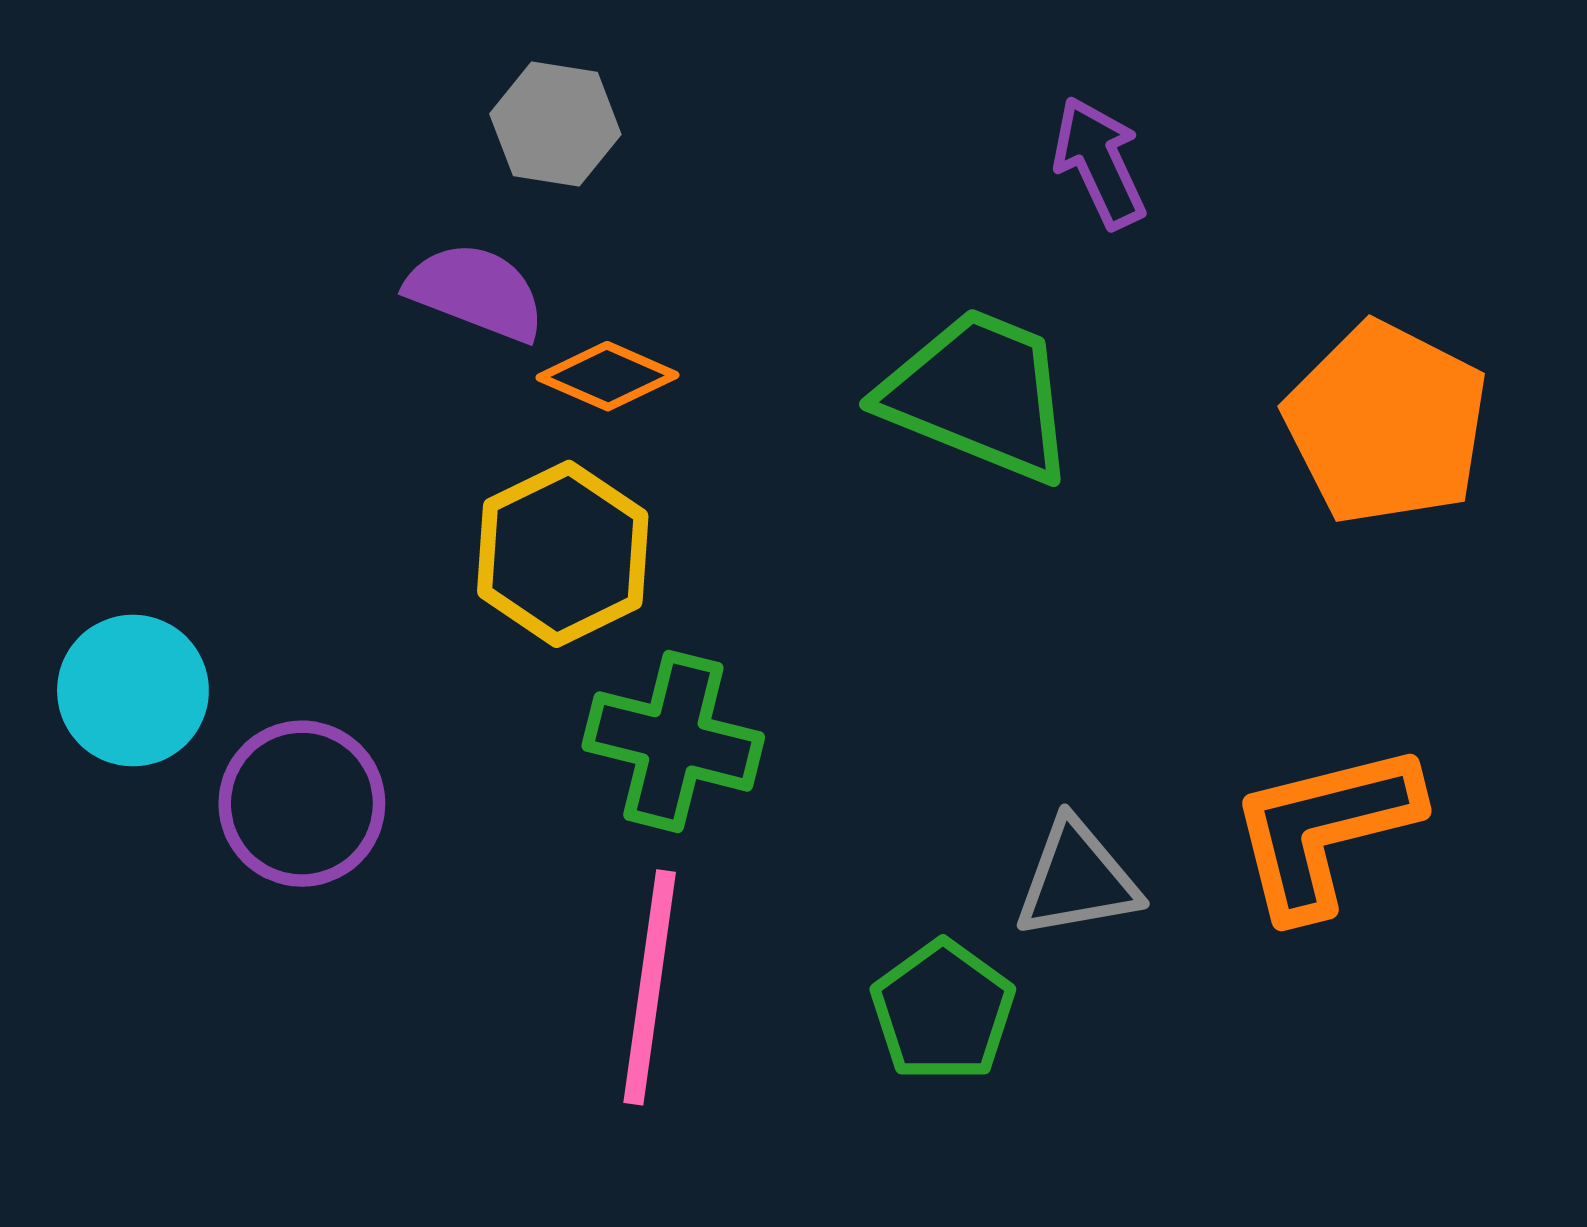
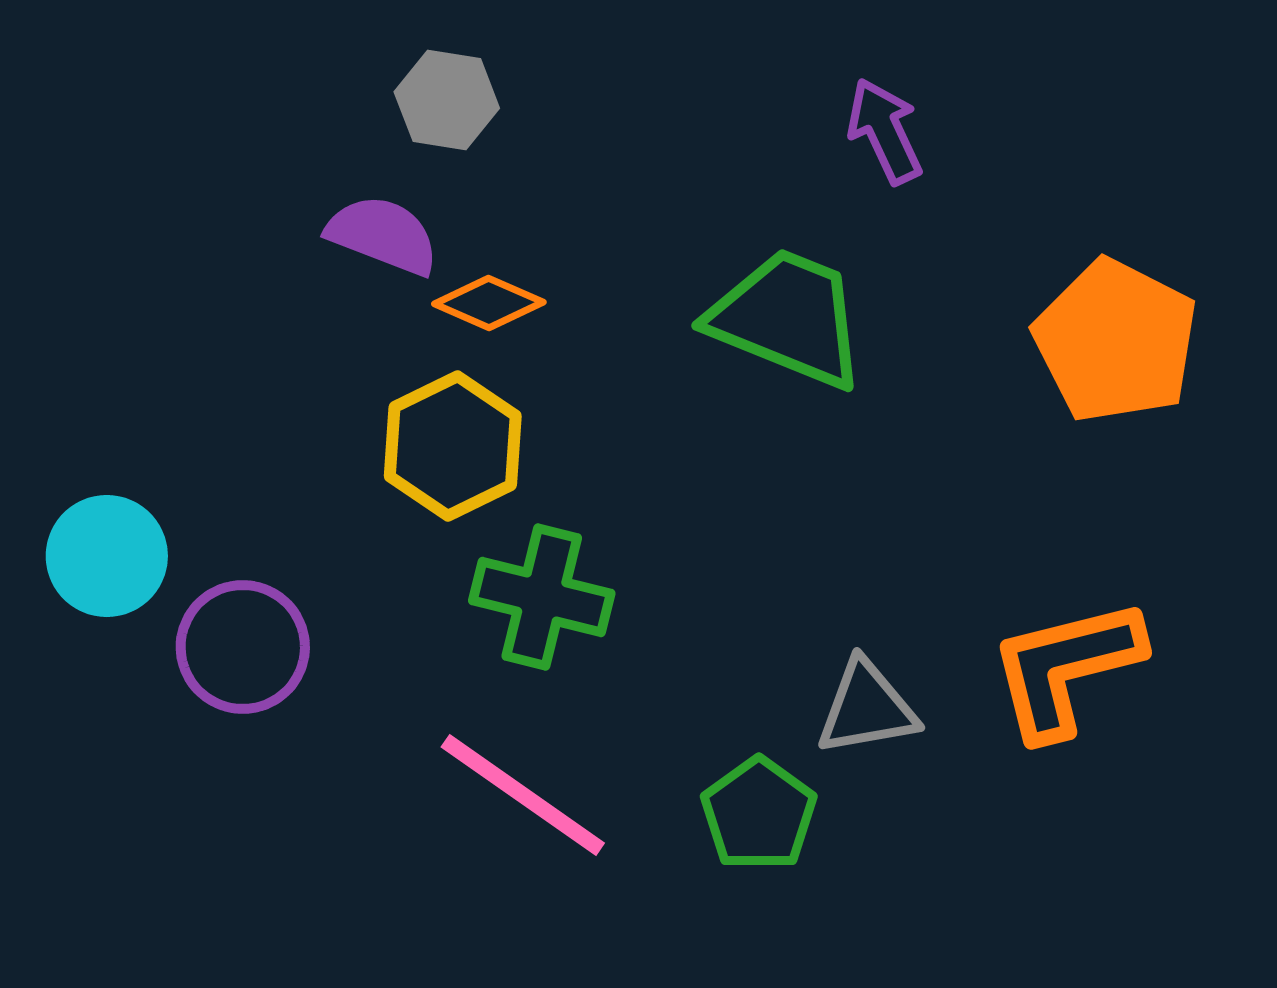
pink line: (650, 987) -> (523, 795), turned -63

